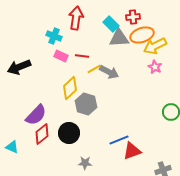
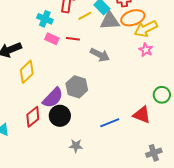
yellow line: (94, 69) -> (85, 16), moved
yellow diamond: (70, 88) -> (27, 72), moved
purple semicircle: (36, 115) -> (53, 98), moved
red triangle: (132, 151) -> (142, 115), moved, turned 42

